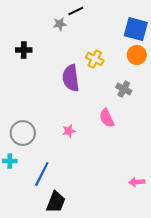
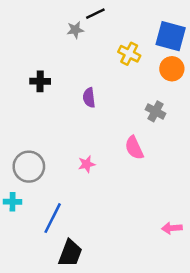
black cross: (24, 50) -> (40, 81), moved
yellow cross: (95, 59) -> (129, 54), moved
purple semicircle: (71, 78) -> (89, 98), size x0.6

